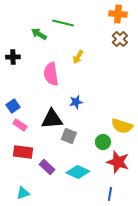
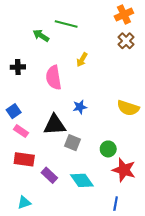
orange cross: (118, 14) -> (124, 15), turned -30
black cross: (13, 57) -> (18, 67), moved
yellow semicircle: (122, 126) -> (128, 108), moved
cyan diamond: (78, 172) -> (82, 180), turned 30

